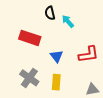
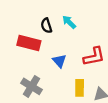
black semicircle: (50, 13) -> (46, 26), moved
yellow rectangle: (56, 82) -> (80, 88), moved

